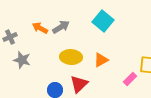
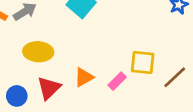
orange triangle: (101, 60) -> (84, 77), moved

